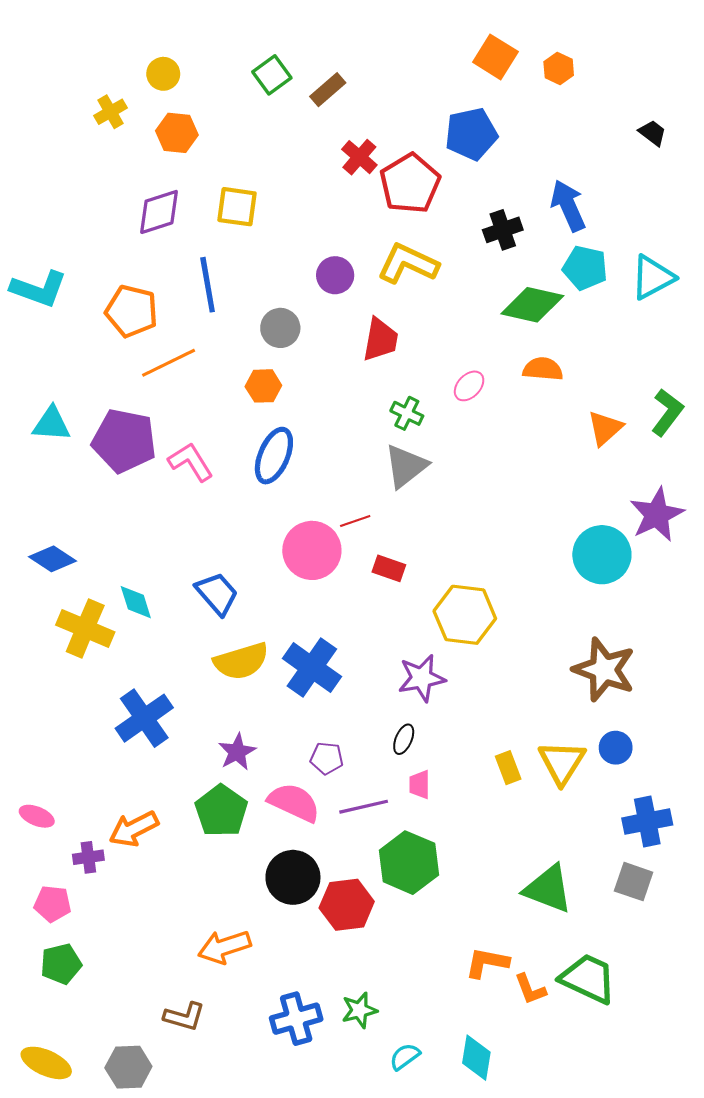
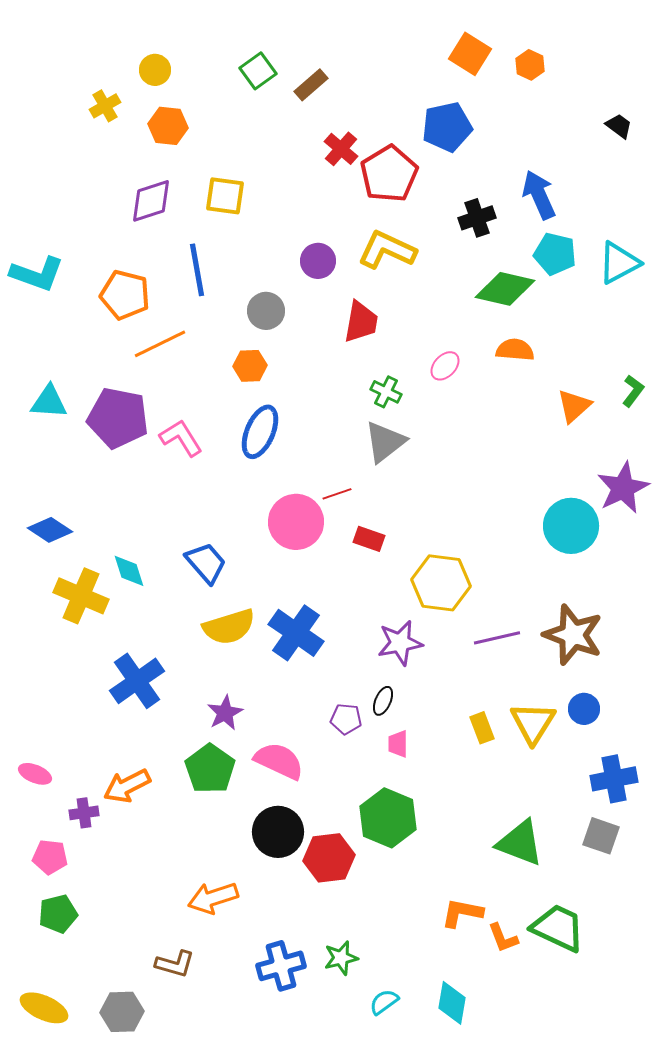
green L-shape: (667, 412) -> (633, 391), size x0.7
purple pentagon: (327, 758) -> (346, 719), moved
purple line: (364, 807) -> (497, 638), moved

